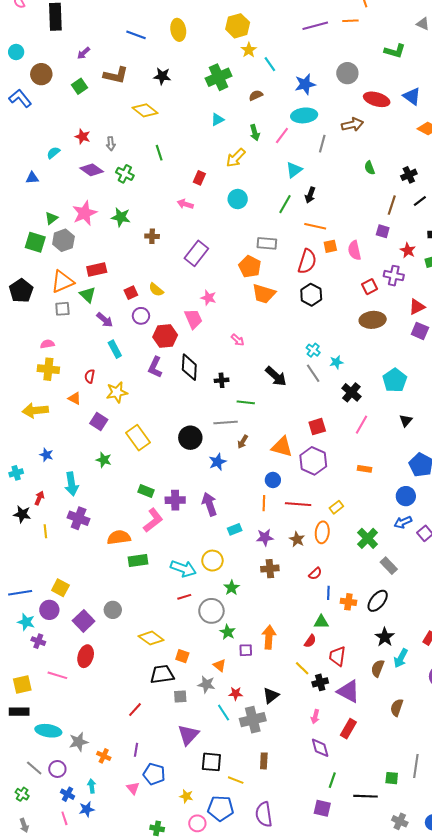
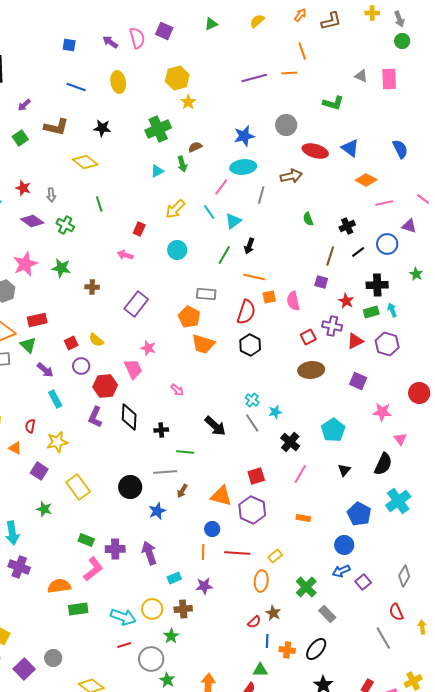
cyan line: (270, 64) -> (209, 212), moved
green arrow: (255, 133) -> (182, 164), moved
red triangle: (417, 307) -> (355, 341), moved
brown star: (297, 539) -> (273, 613), moved
brown cross: (270, 569) -> (183, 609), moved

